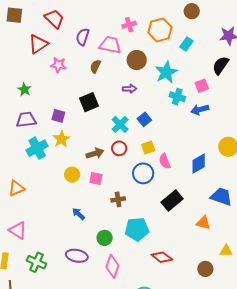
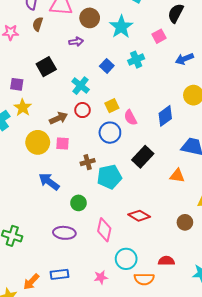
brown semicircle: (95, 66) -> (38, 24), moved
purple arrow: (130, 89) -> (76, 42), moved
cyan cross: (177, 97) -> (136, 60), moved, turned -35
blue arrow: (200, 110) -> (184, 59), moved
blue square: (144, 119) -> (107, 66), moved
yellow circle: (72, 175) -> (38, 142), size x1.5
blue arrow: (78, 214) -> (49, 182), size x1.5
cyan pentagon: (137, 229) -> (109, 177), moved
purple ellipse: (77, 256) -> (64, 233), moved
pink diamond: (112, 266) -> (104, 230), moved

